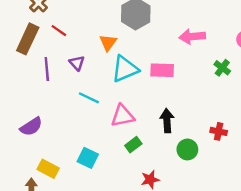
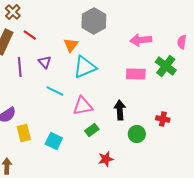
green cross: (222, 68) -> (166, 66), size x1.5
pink rectangle: (162, 70) -> (136, 74), moved
yellow rectangle: (48, 169) -> (24, 133), moved, turned 48

